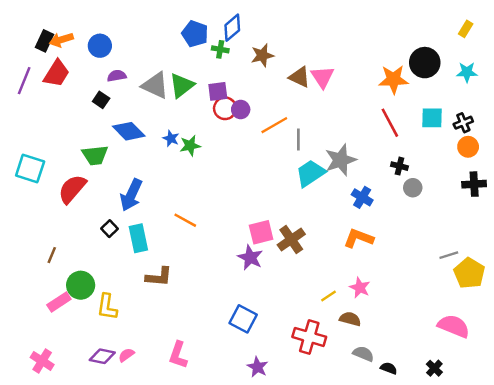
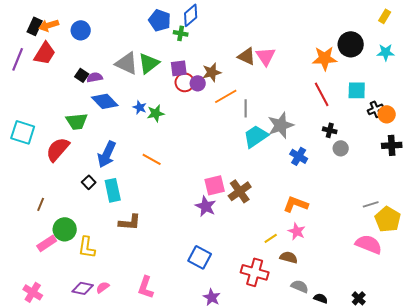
brown star: (262, 55) -> (212, 72), moved
purple semicircle: (117, 76) -> (95, 77), moved
black cross: (463, 123) -> (376, 109), moved
orange line: (185, 220) -> (152, 159), moved
orange L-shape: (359, 238) -> (296, 204), moved
pink semicircle: (454, 326) -> (369, 244), moved

